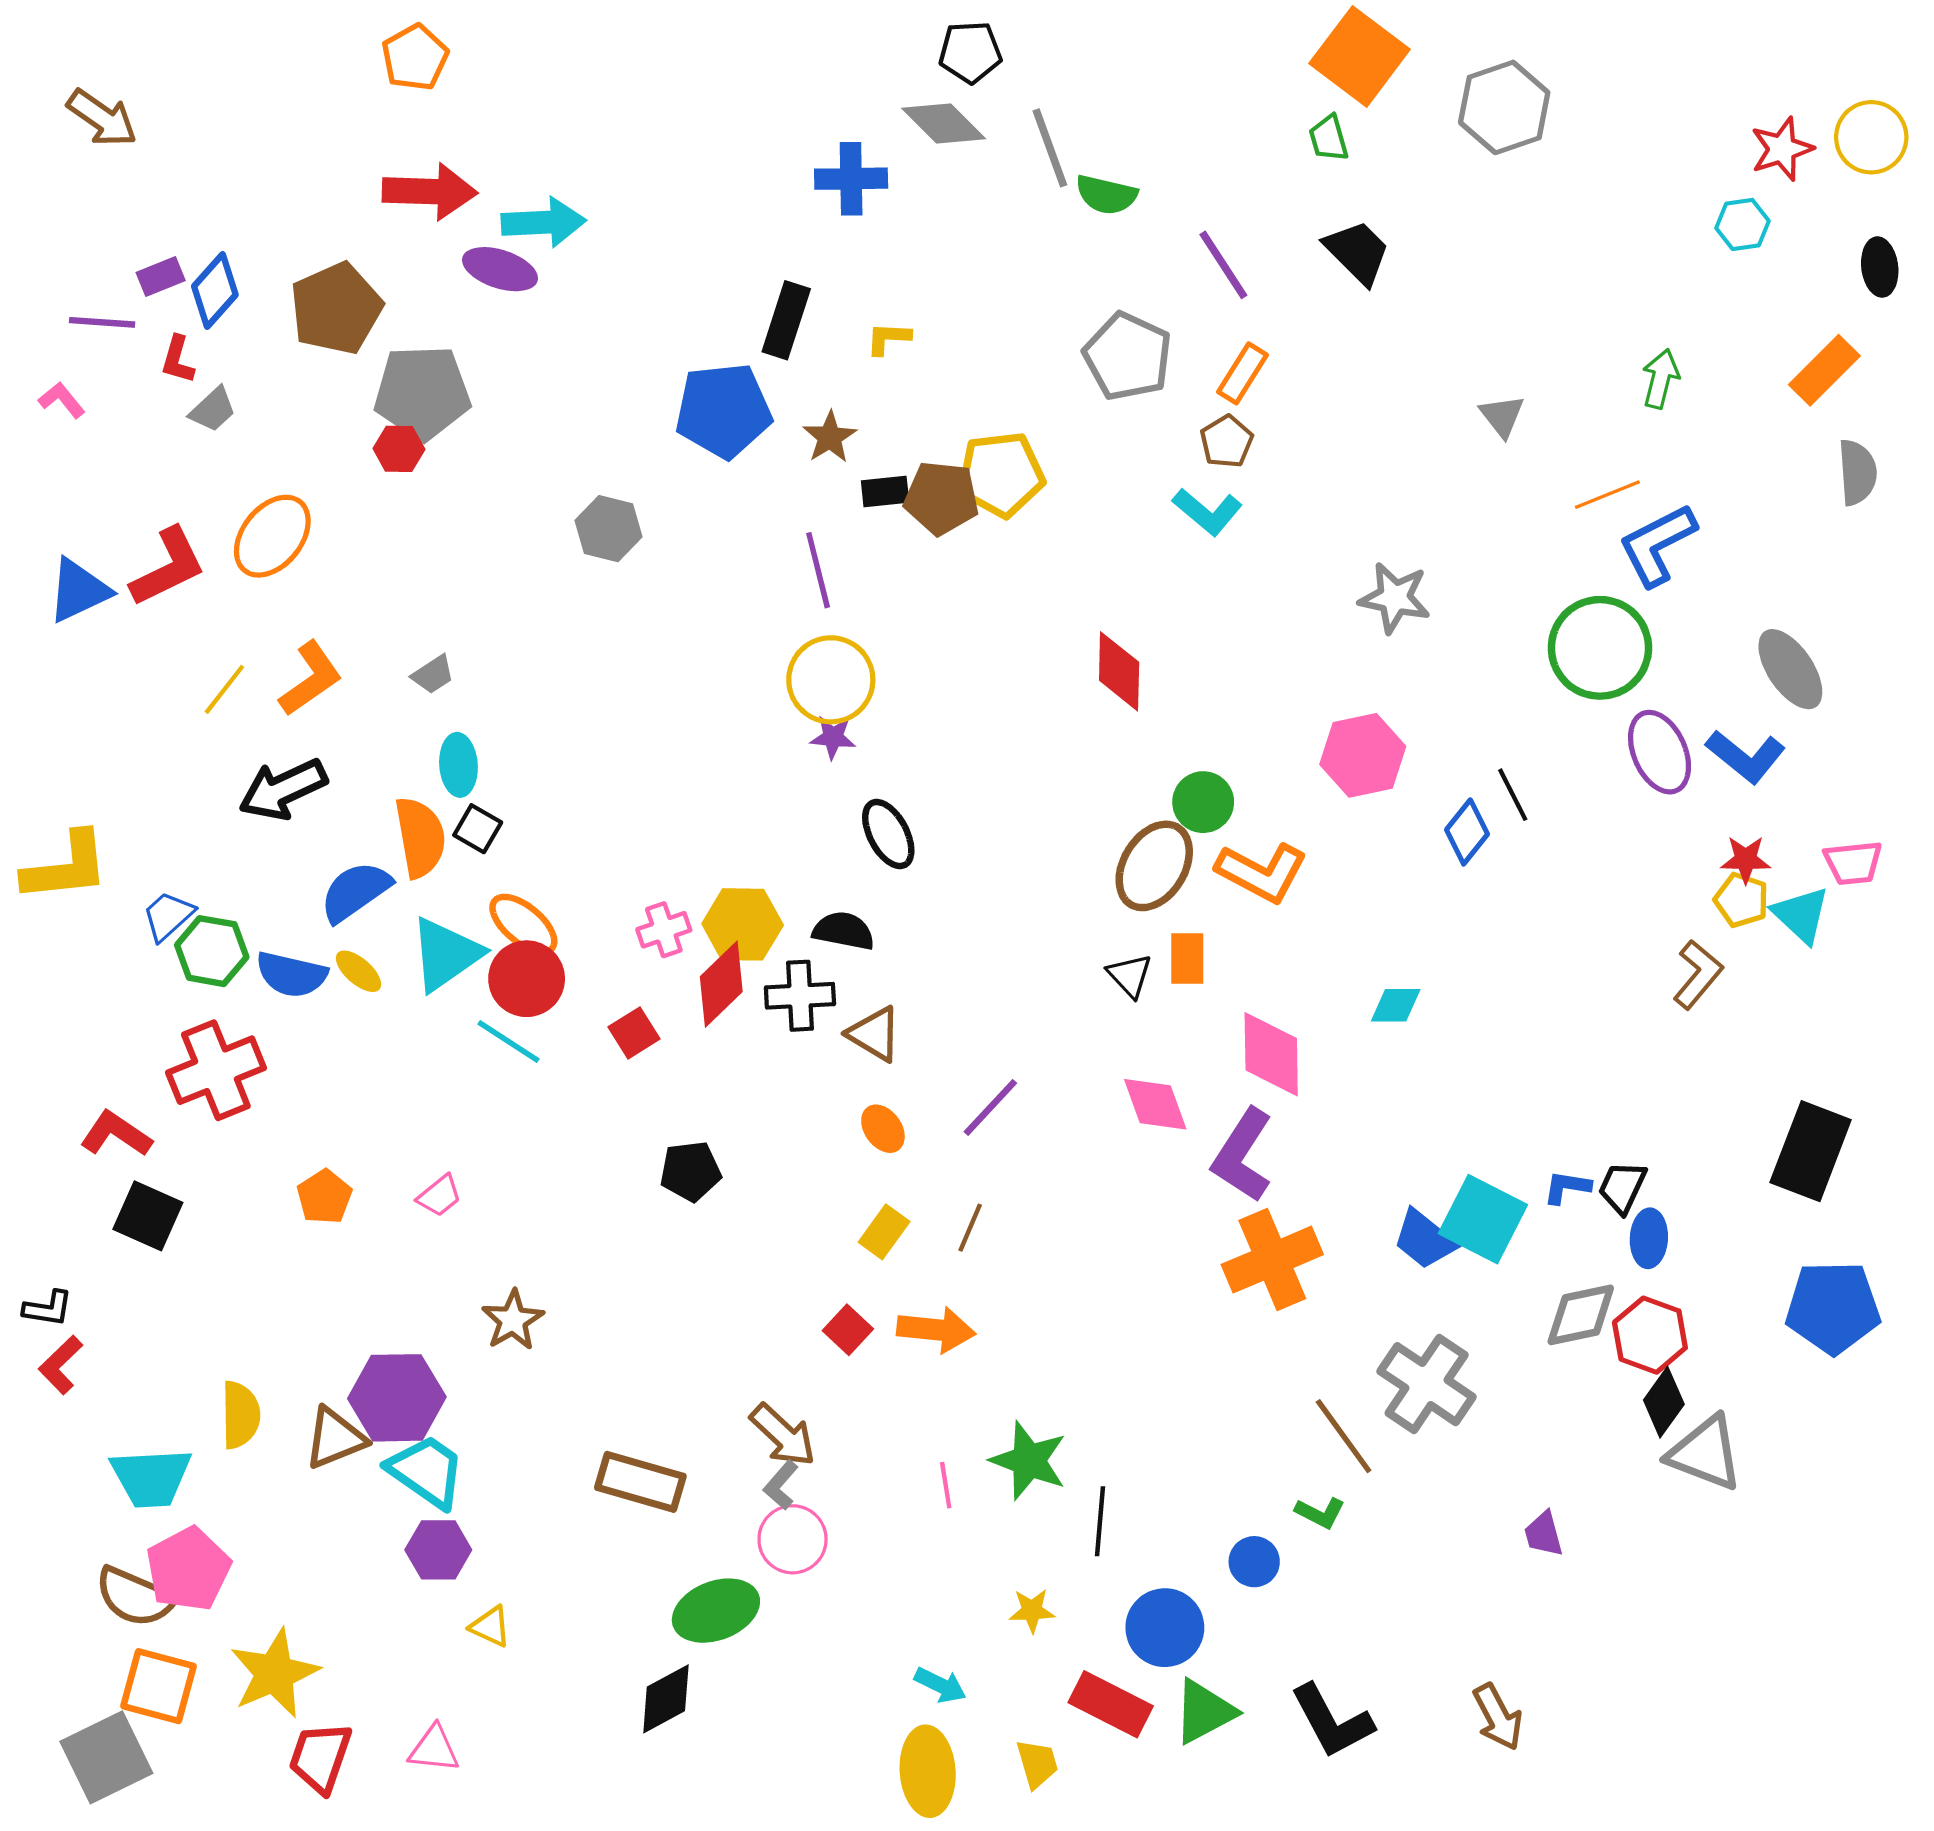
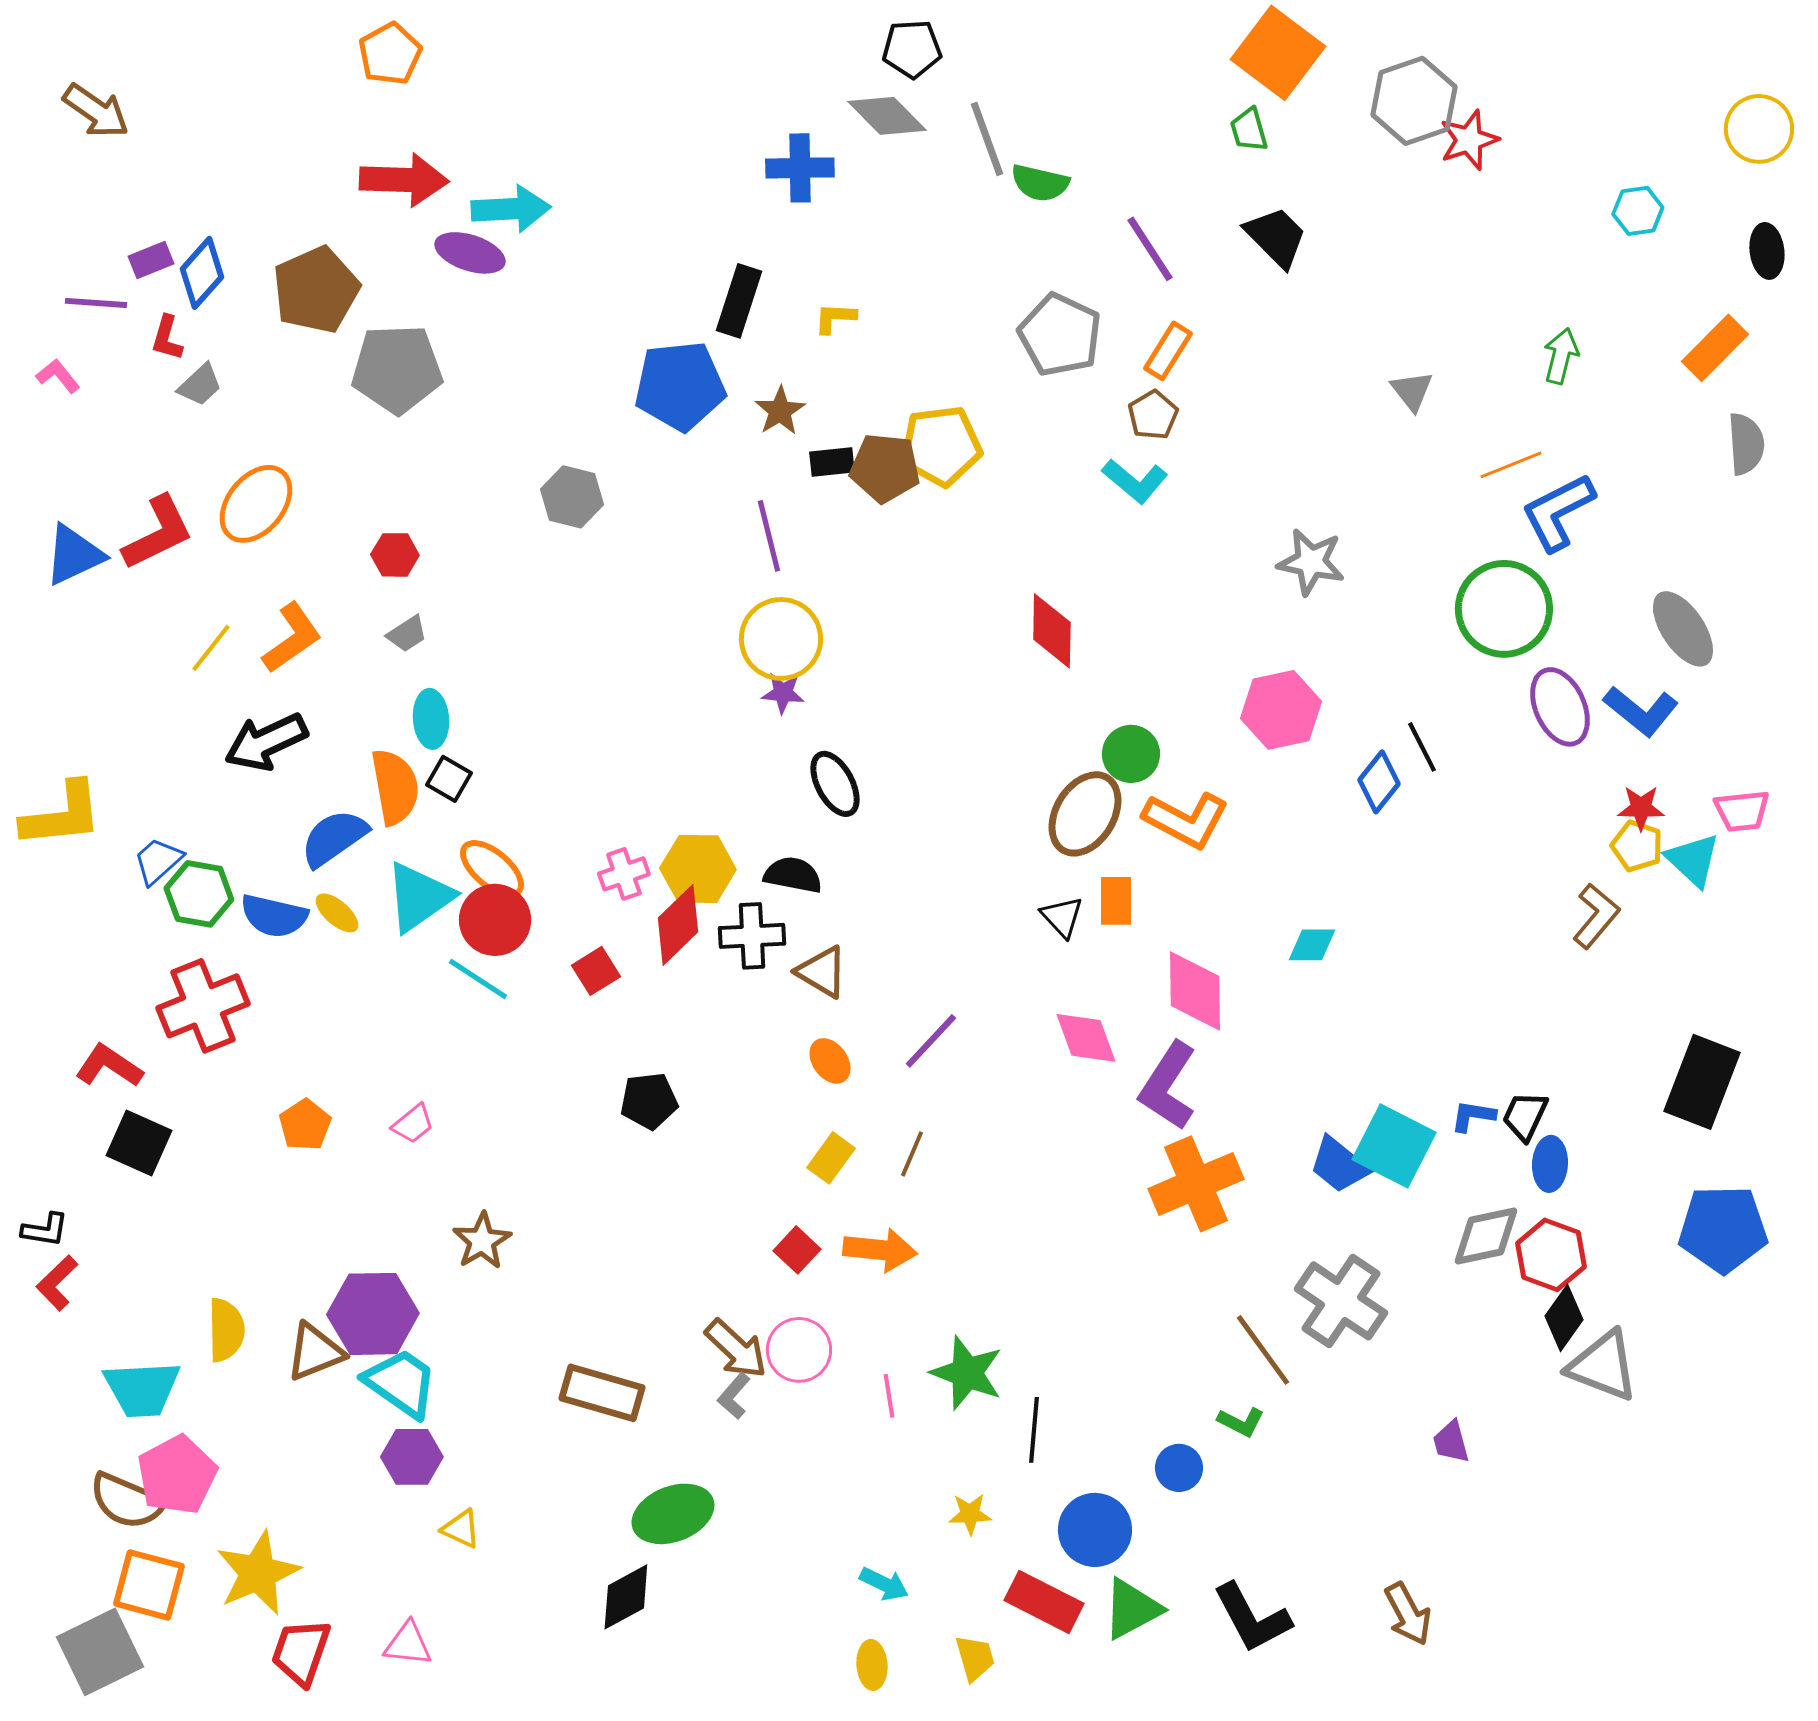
red star: (1782, 149) -> (1469, 140), moved
red hexagon: (399, 449) -> (395, 555), moved
pink circle: (793, 1539) -> (799, 1350), moved
yellow ellipse: (928, 1771) -> (872, 1665), size x0.6

